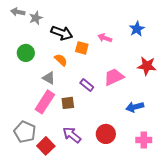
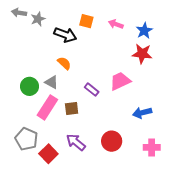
pink arrow: (105, 38) -> (116, 24), moved
orange square: (82, 48) -> (86, 21), moved
green circle: (26, 53) -> (29, 86), moved
red star: (147, 66) -> (142, 54), moved

